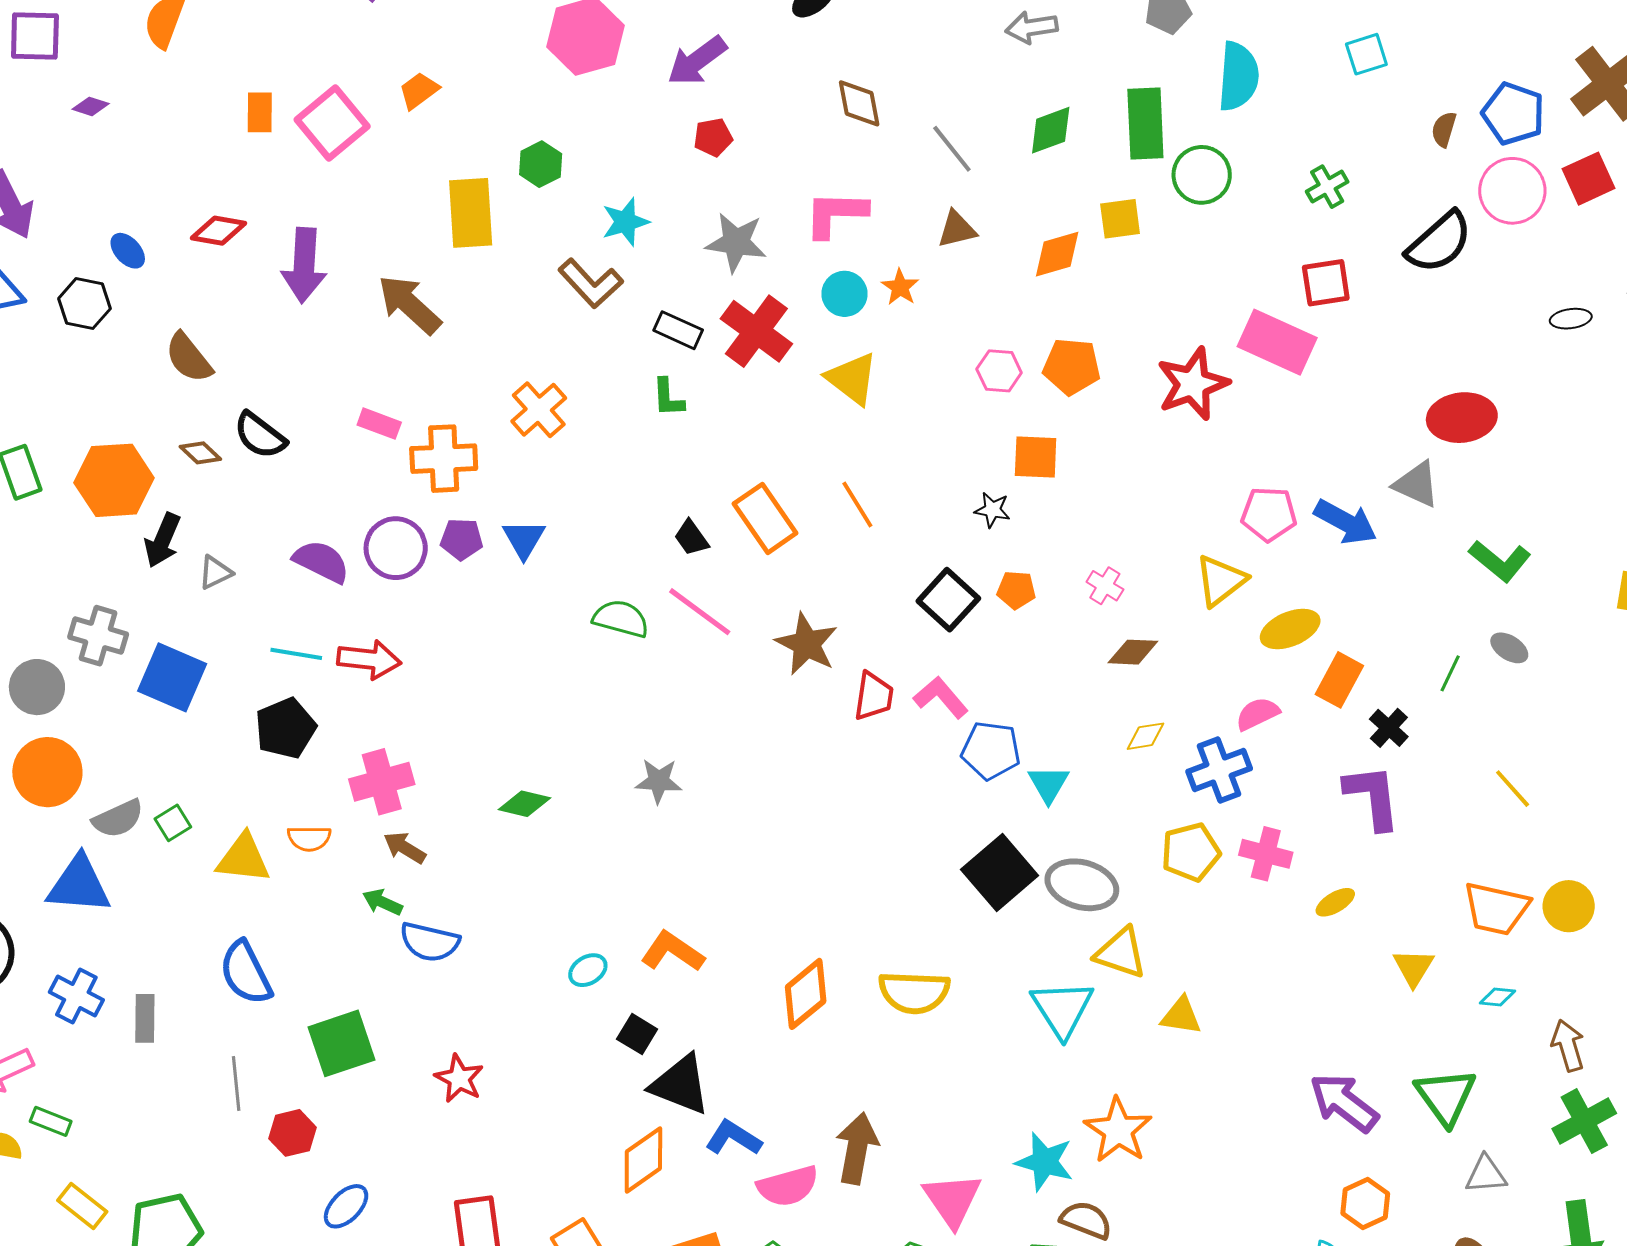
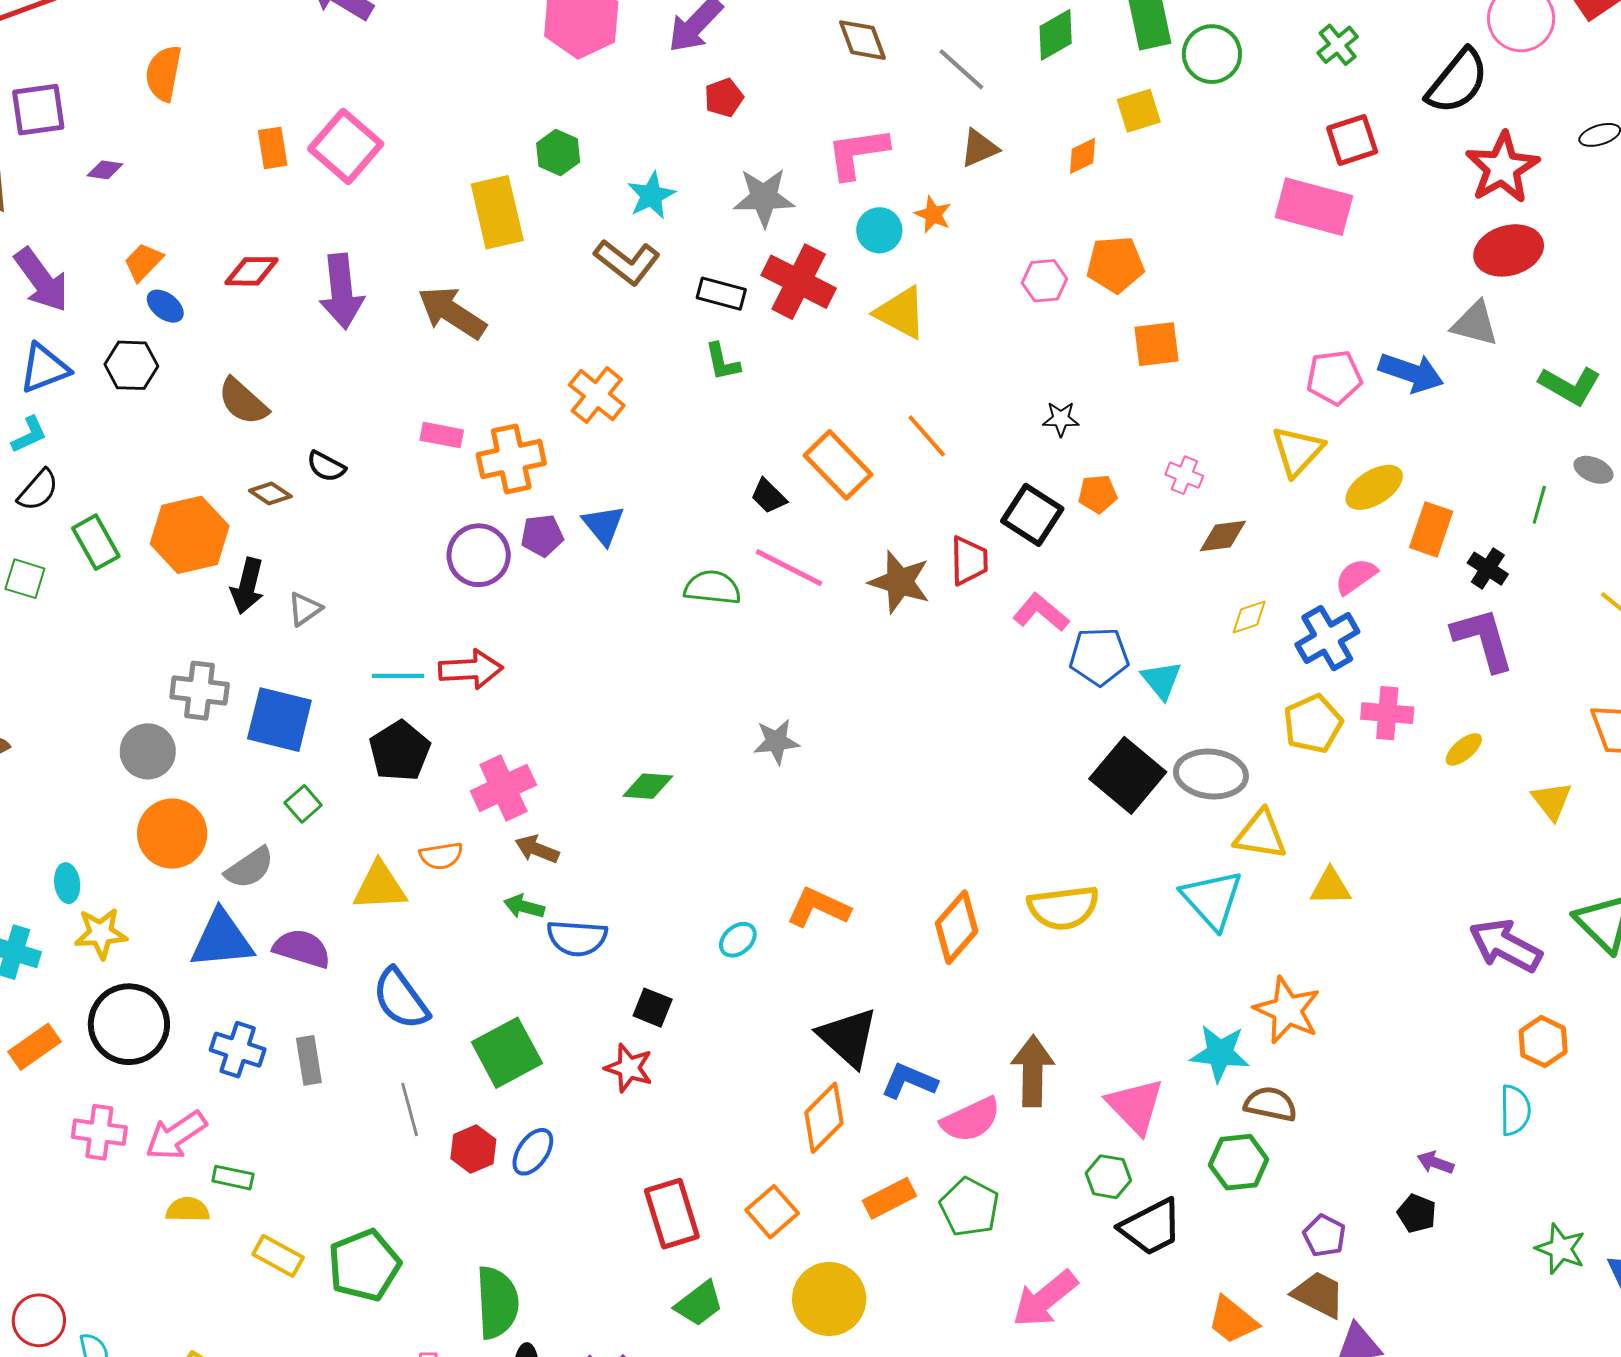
orange trapezoid: (419, 91) -> (143, 262), moved
orange diamond: (1057, 254) -> (1083, 156), size x0.7
red star: (1193, 384) -> (1502, 168), moved
black semicircle: (260, 435) -> (326, 466), size x0.7
orange square: (1036, 457) -> (1157, 344), moved
purple semicircle: (321, 561) -> (302, 948), moved
red trapezoid: (874, 696) -> (969, 561), moved
green square: (173, 823) -> (303, 804), moved
black square: (637, 1034) -> (653, 1008), moved
black triangle: (680, 1085) -> (848, 1037), turned 30
blue ellipse: (346, 1206) -> (533, 1152), moved

